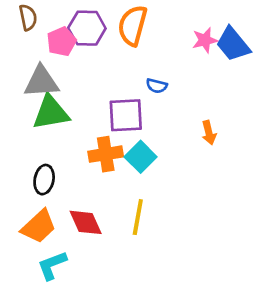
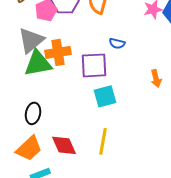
gray triangle: (41, 82) -> (31, 40), turned -36
orange cross: (106, 154) -> (58, 52), moved
cyan square: (141, 157) -> (105, 96), turned 30

